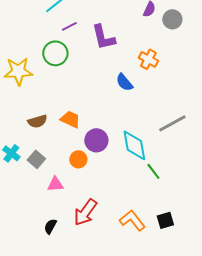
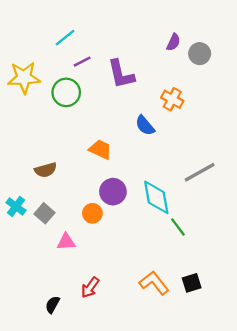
yellow star: (18, 71) -> (24, 78), moved
orange trapezoid: (70, 119) -> (100, 149), moved
red arrow: (85, 212) -> (90, 287), moved, size x0.7
black semicircle: (50, 226) -> (52, 305), moved

